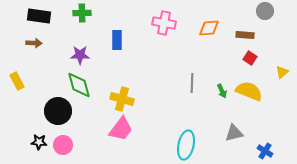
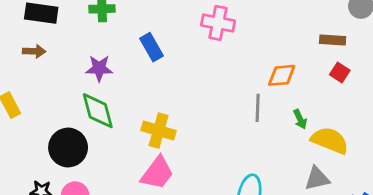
orange diamond: (209, 28) -> (282, 75), moved
blue rectangle: (117, 40) -> (152, 47), turned -30
yellow semicircle: (249, 91) -> (330, 140), moved

